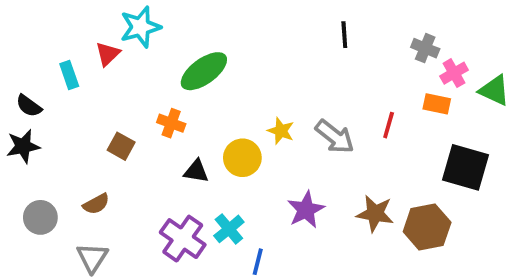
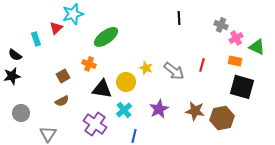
orange rectangle: (437, 104) -> (235, 61), moved
brown square: (121, 146) -> (63, 76), turned 32
black triangle: (196, 171) -> (102, 89), size x1.5
brown semicircle: (96, 204) -> (62, 101), moved
cyan cross: (229, 229) -> (124, 110), moved

